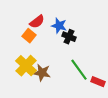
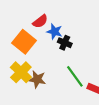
red semicircle: (37, 22) -> (40, 21), moved
orange square: (29, 36) -> (24, 42), size x1.6

